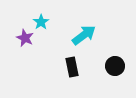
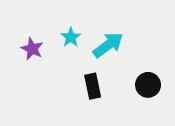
cyan star: (41, 22) -> (71, 37), moved

